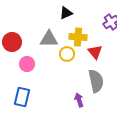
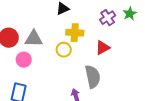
gray triangle: (49, 39) -> (34, 39), moved
red triangle: (95, 52) -> (103, 48), moved, turned 42

